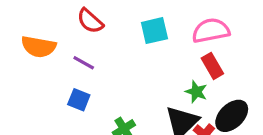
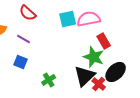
pink semicircle: (211, 31) -> (89, 19), moved
green star: (196, 92) -> (94, 57), size x1.5

